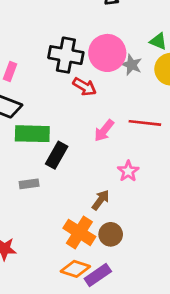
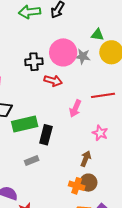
black cross: (66, 55) -> (34, 62), size x0.7
orange cross: (79, 232) -> (77, 186), size x0.7
brown circle: (111, 234) -> (88, 183), moved

